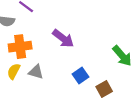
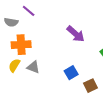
purple arrow: (63, 38) -> (76, 34), moved

